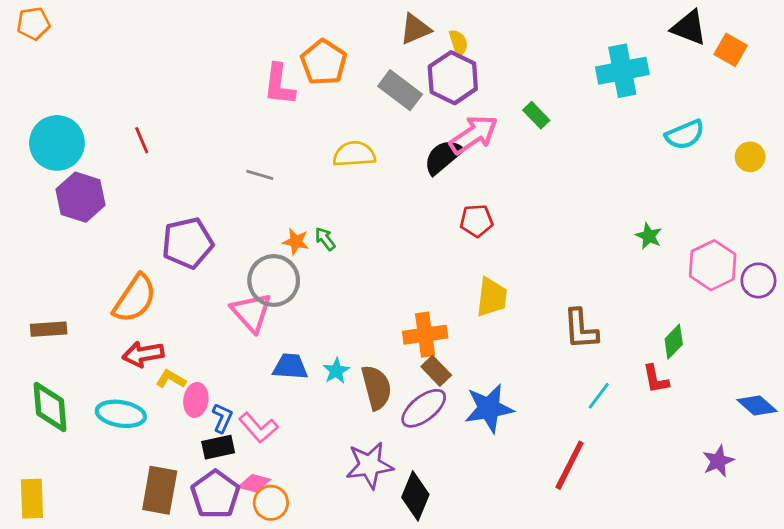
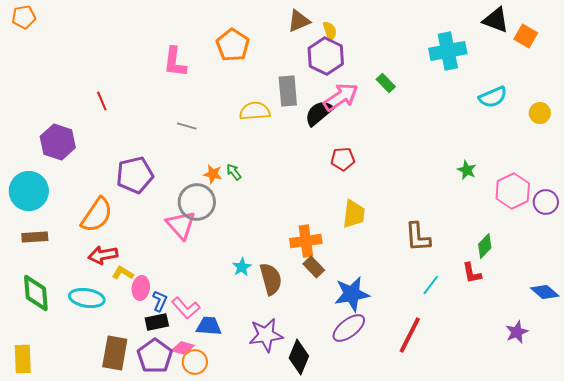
pink L-shape: (279, 85) -> (175, 62), moved
gray rectangle: (400, 90) -> (288, 91), moved, turned 48
cyan circle: (57, 143) -> (29, 191), moved
blue trapezoid: (290, 367) -> (209, 326), moved
purple ellipse: (424, 408) -> (349, 328), moved

